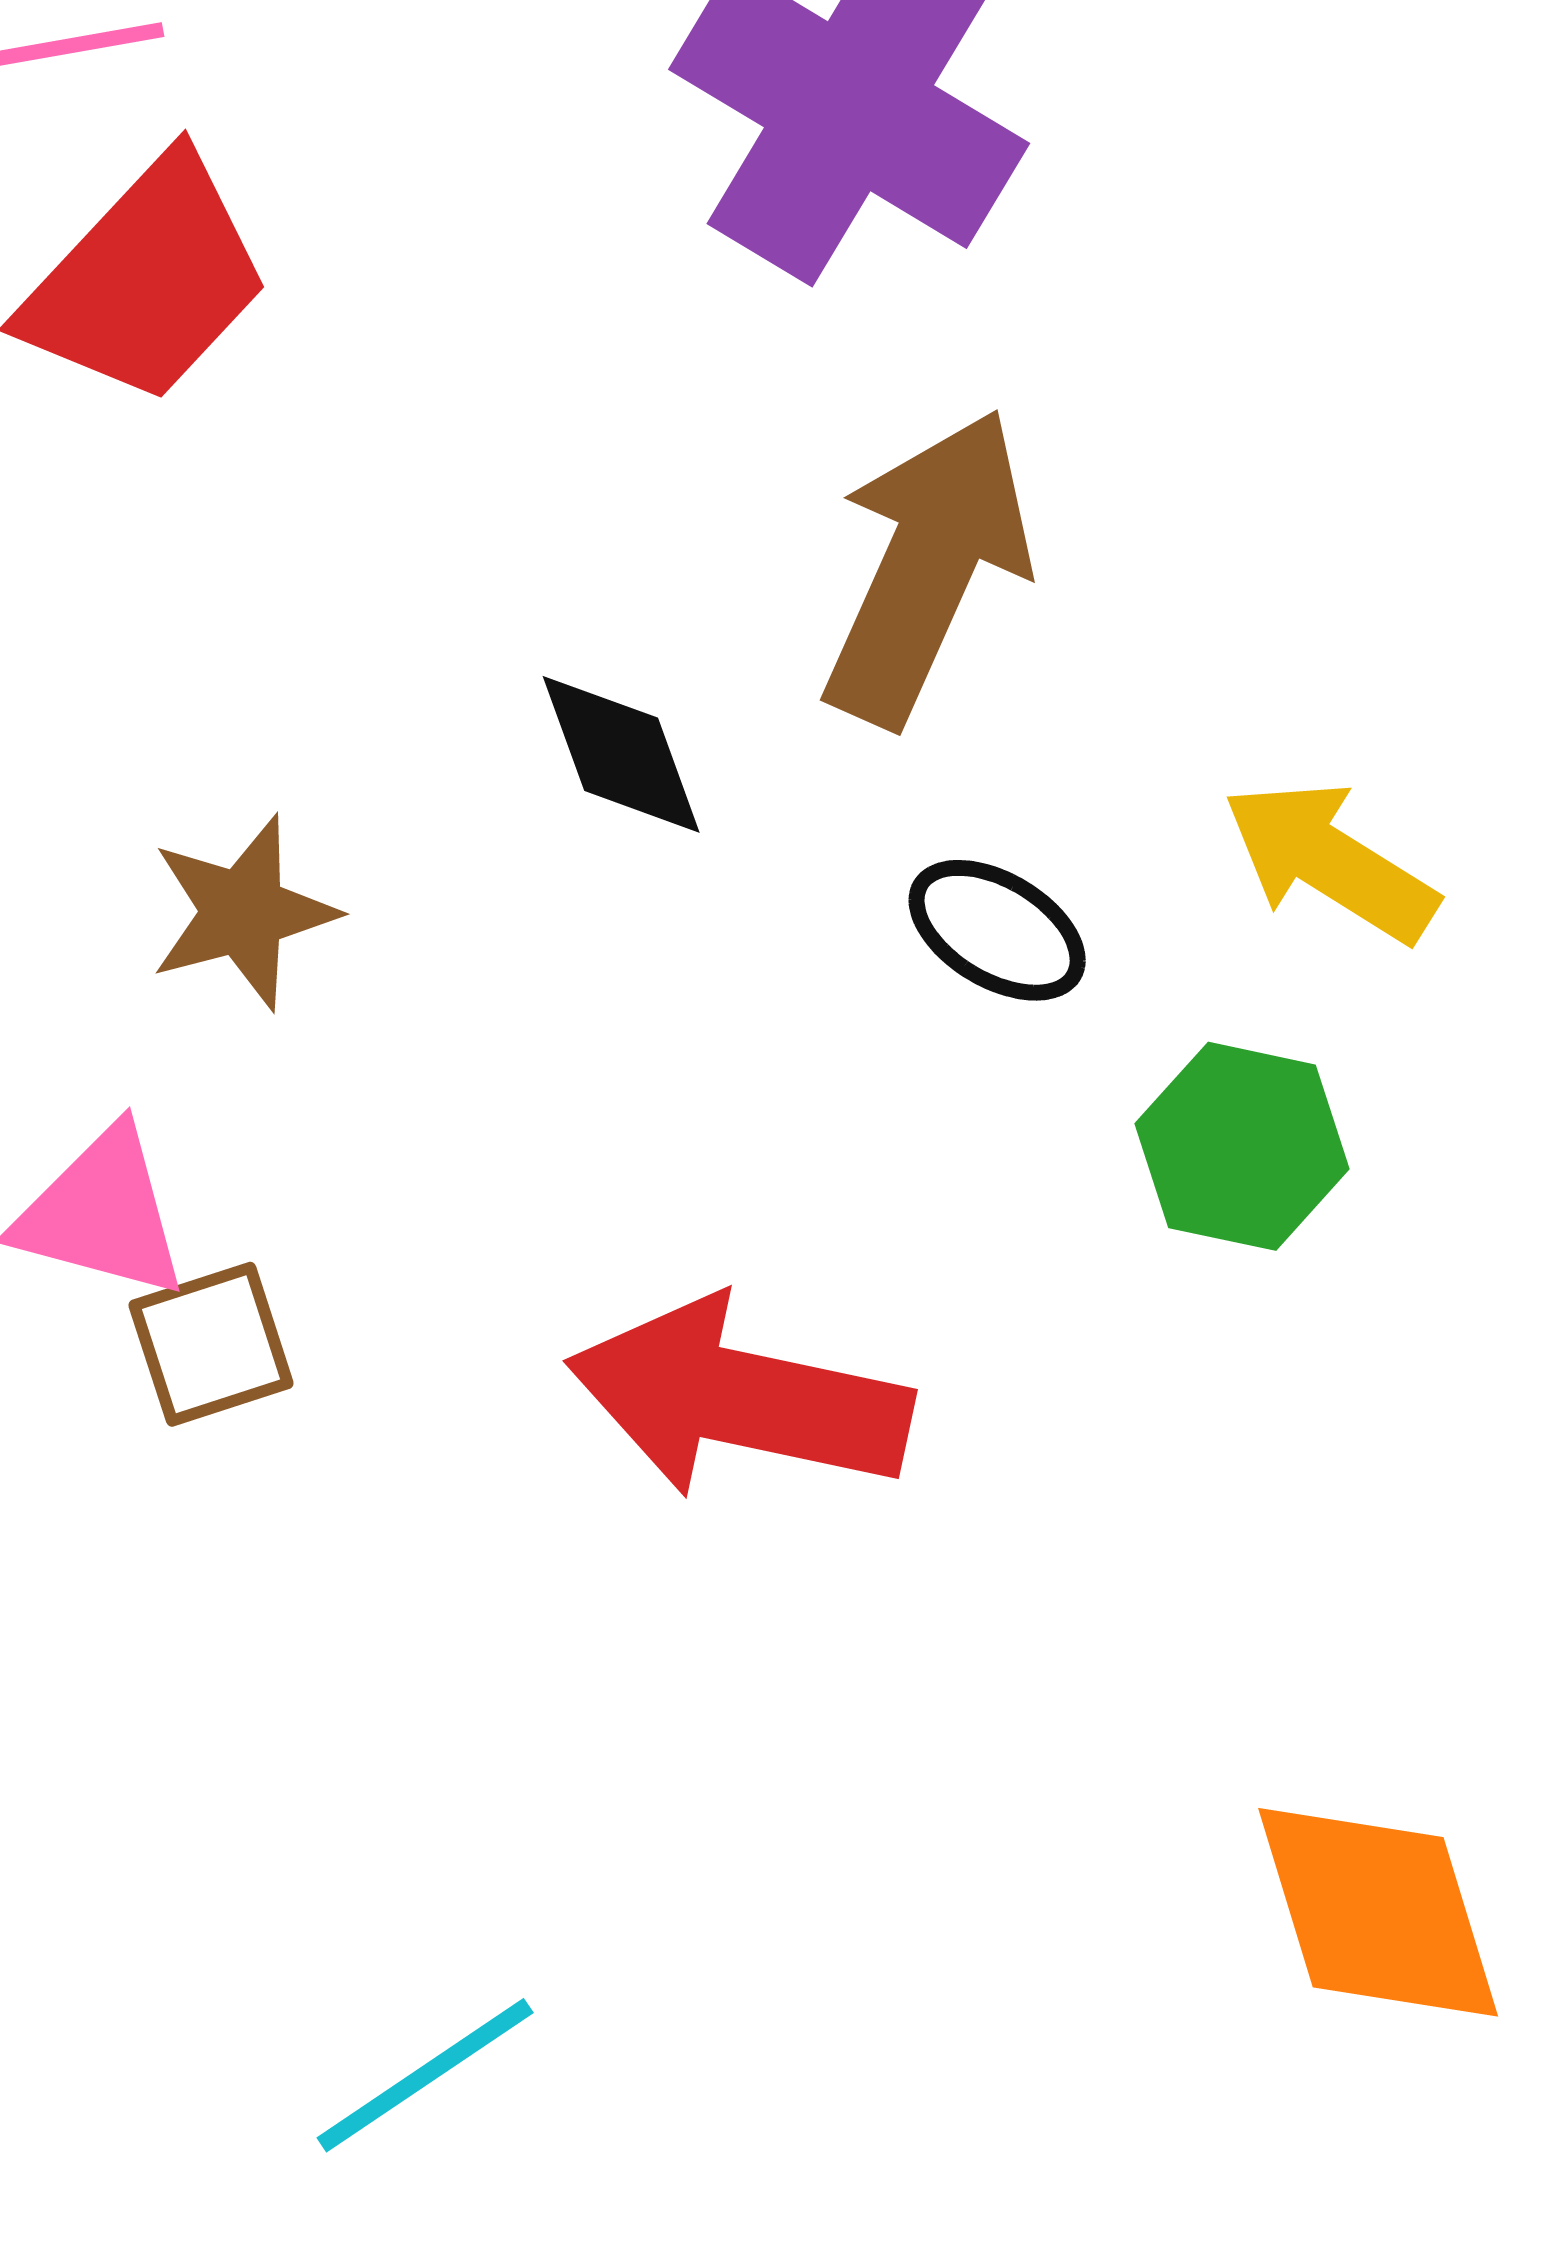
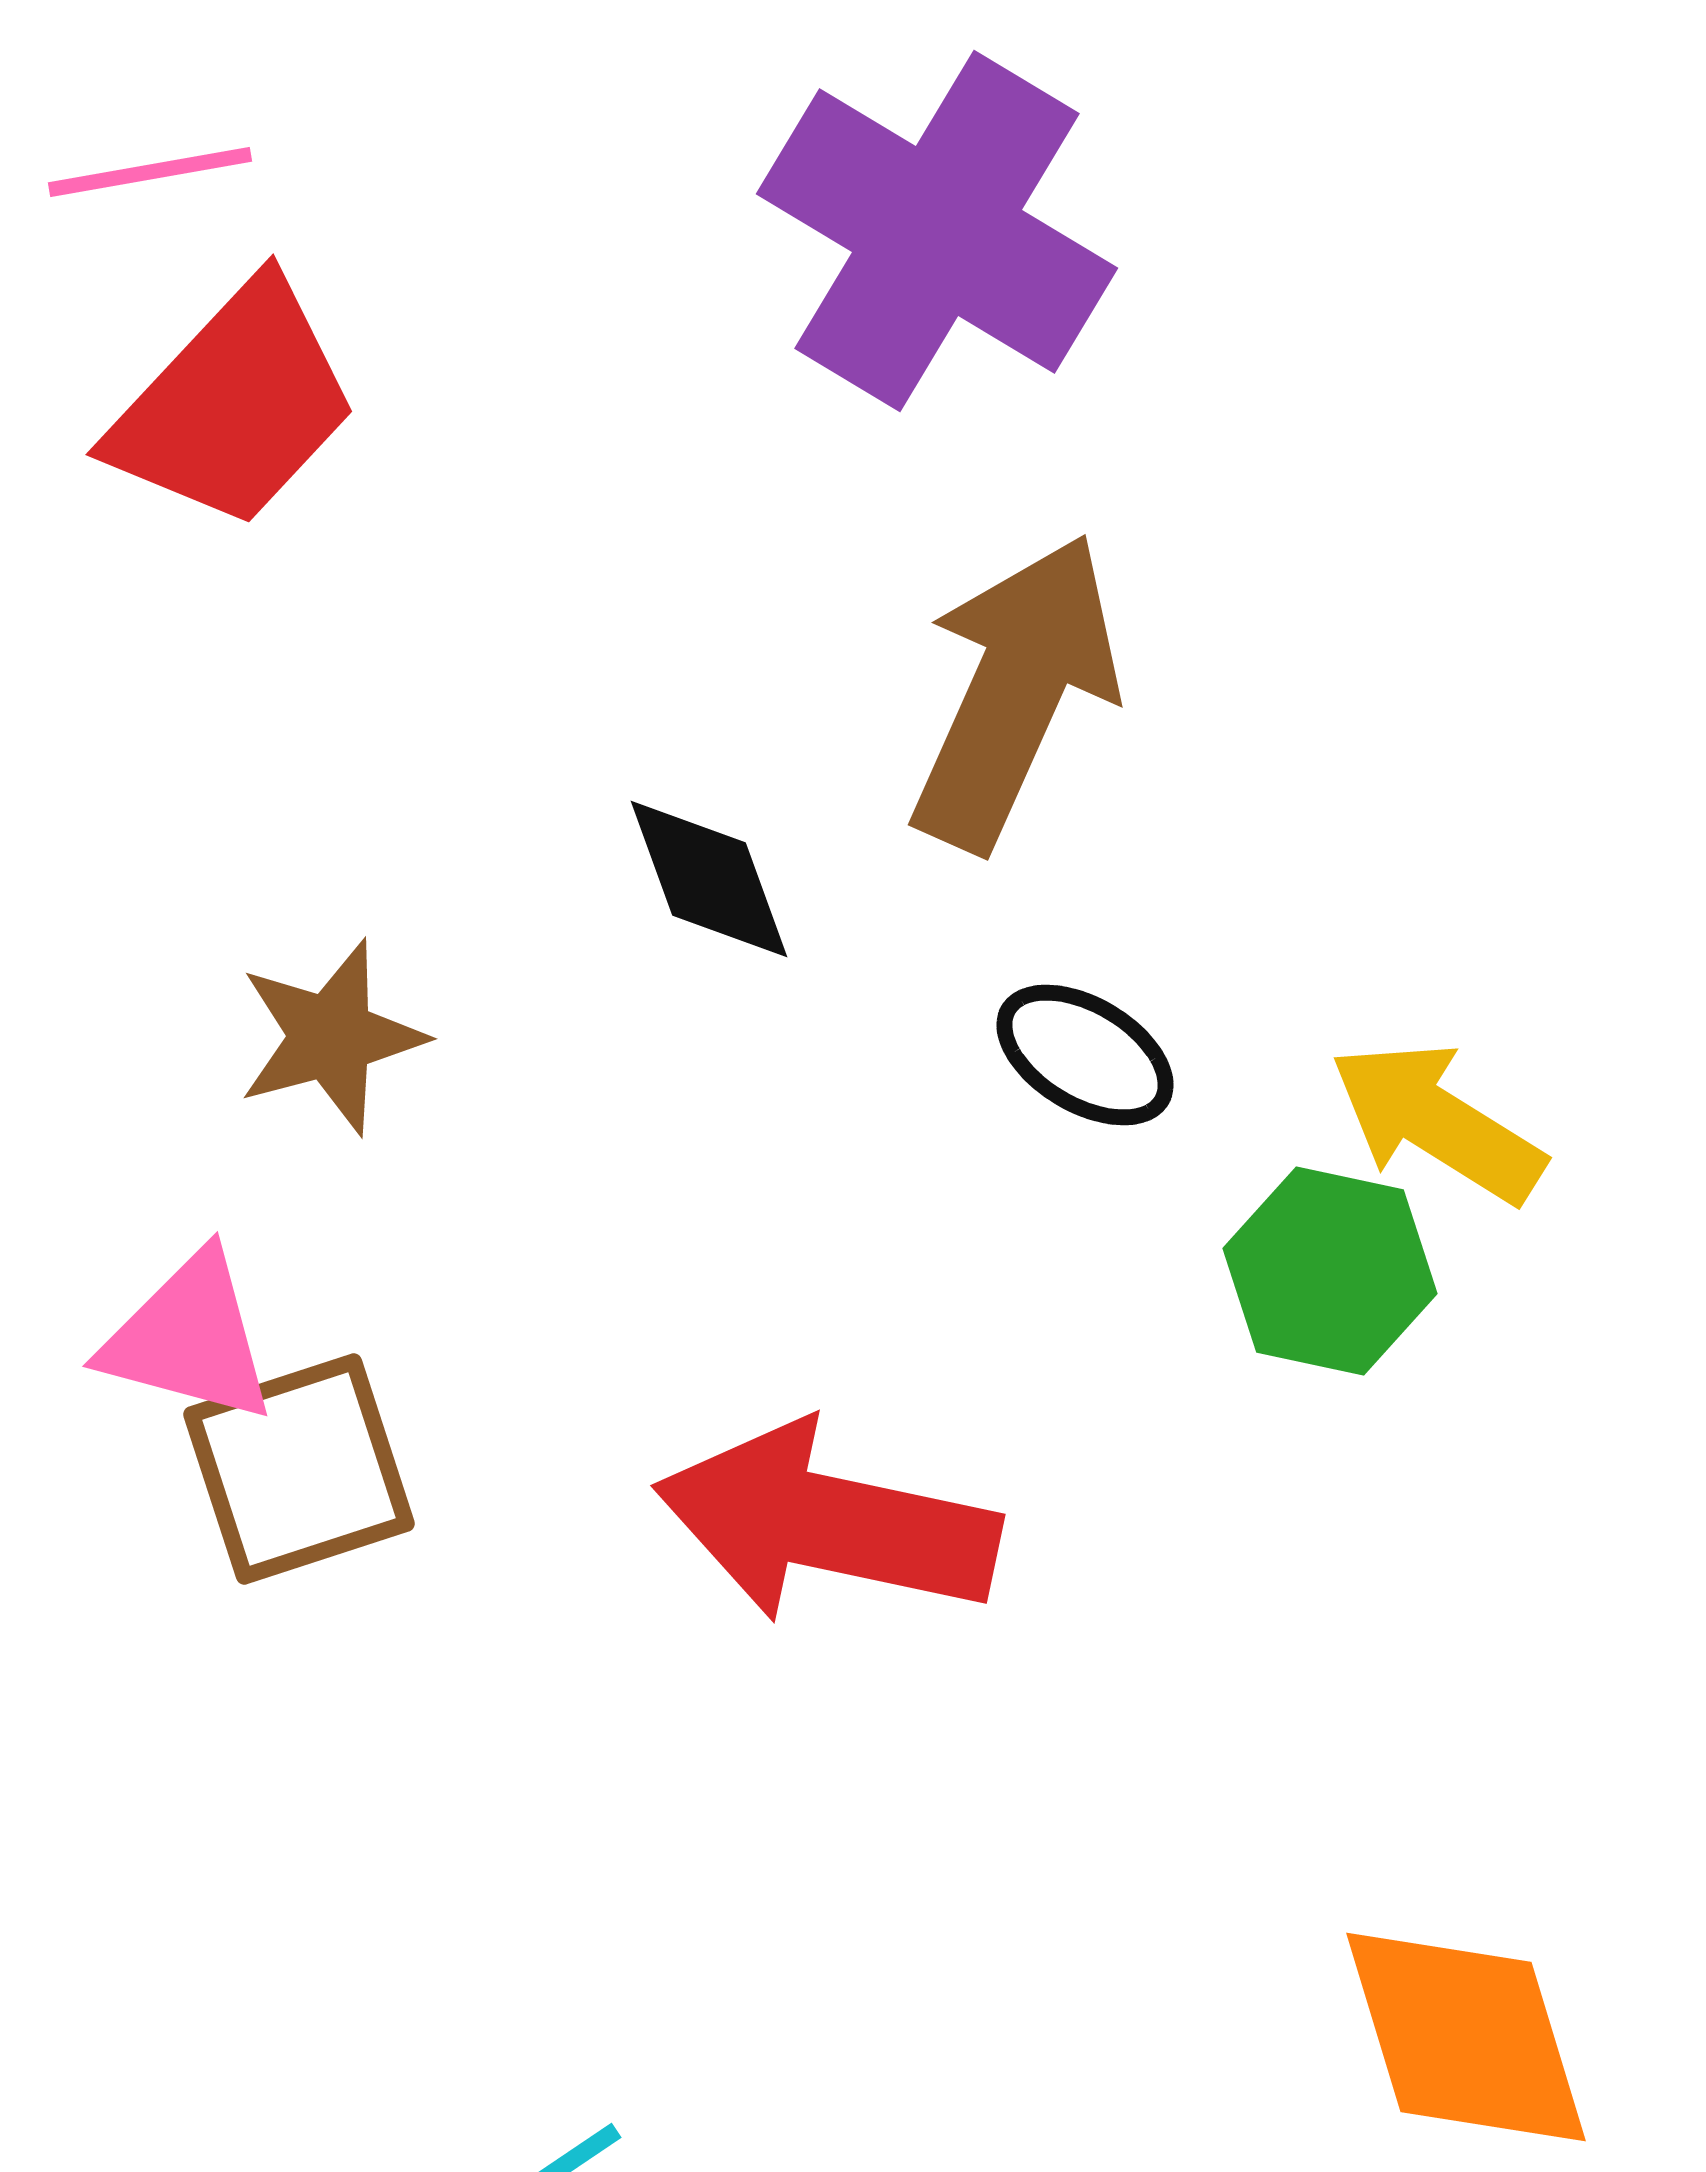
yellow arrow: (1330, 861) -> (1437, 1122), moved
brown square: (211, 1344) -> (299, 1469), size x1.4

